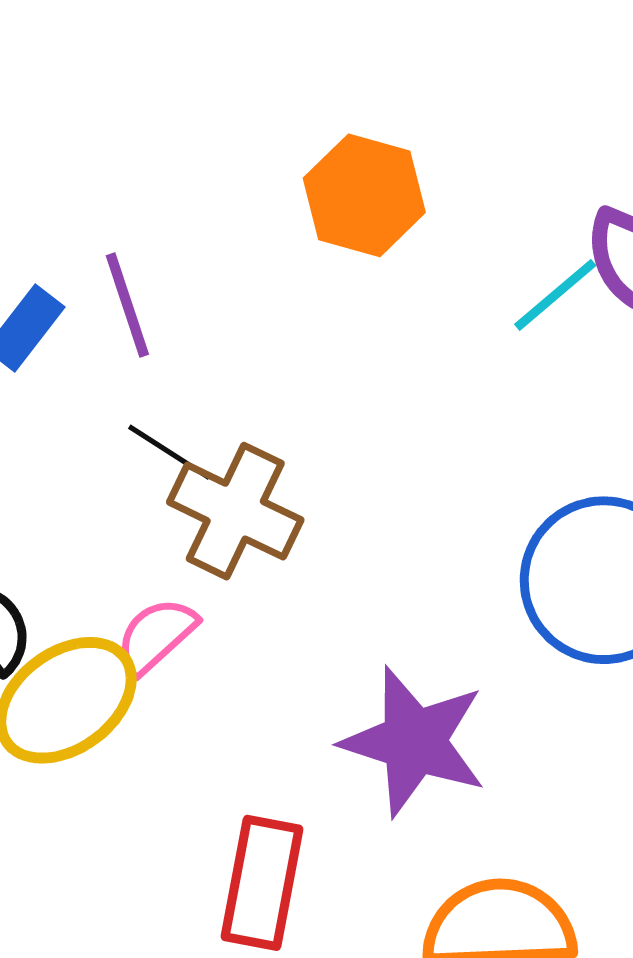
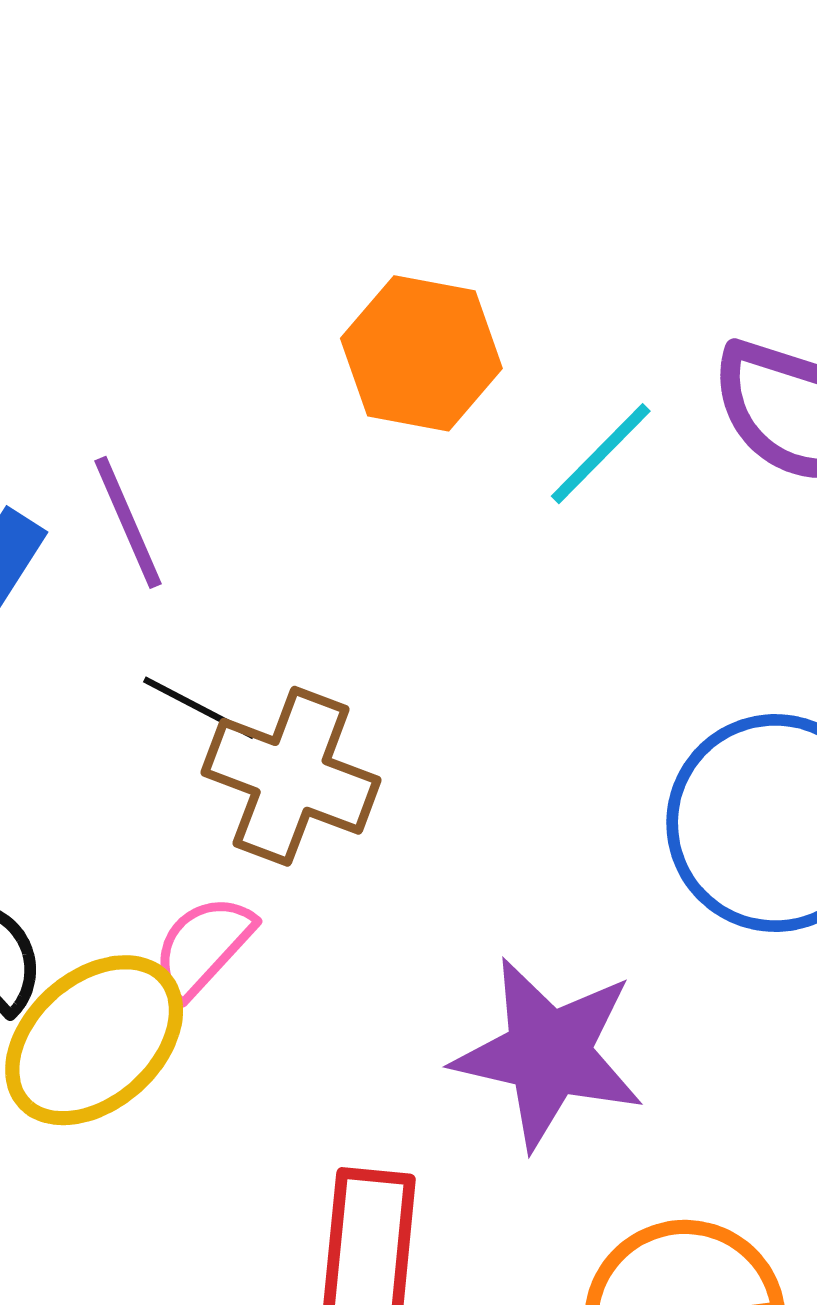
cyan line: (555, 295) -> (601, 454), moved

